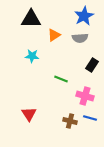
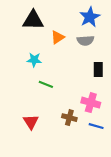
black rectangle: (92, 65) -> (98, 69), turned -32
green line: (61, 79) -> (46, 84), moved
brown cross: (70, 121) -> (69, 118), moved

